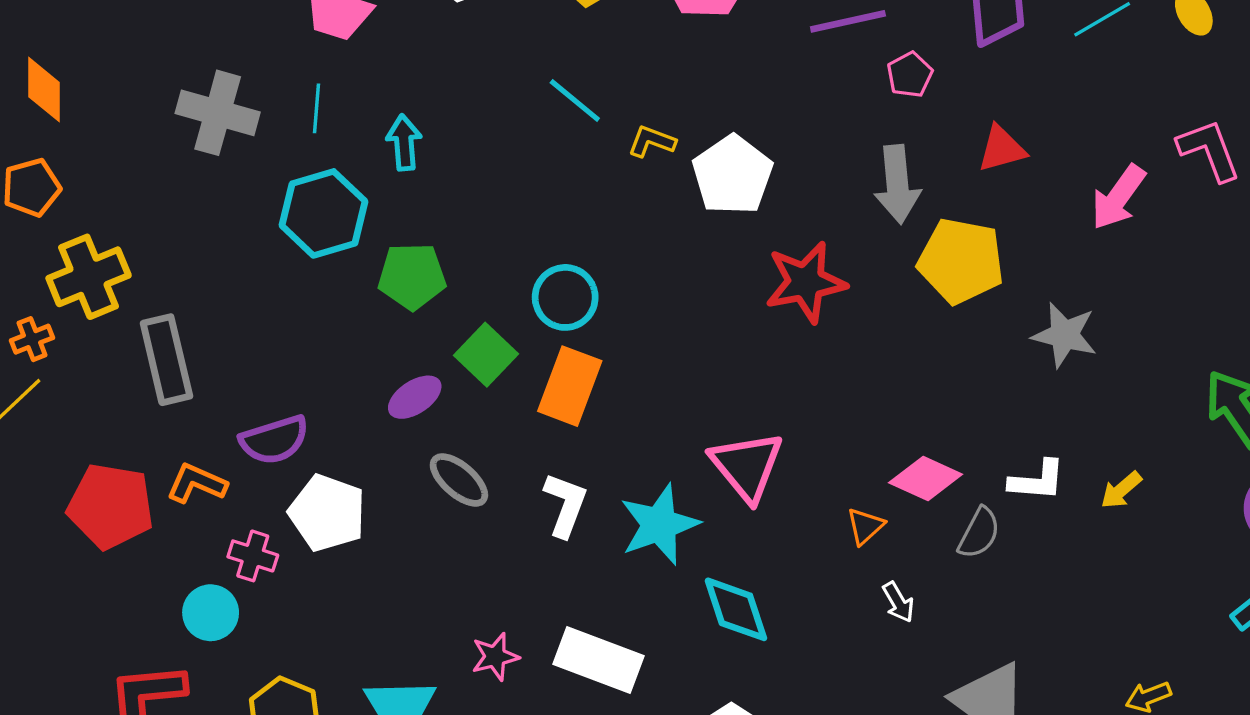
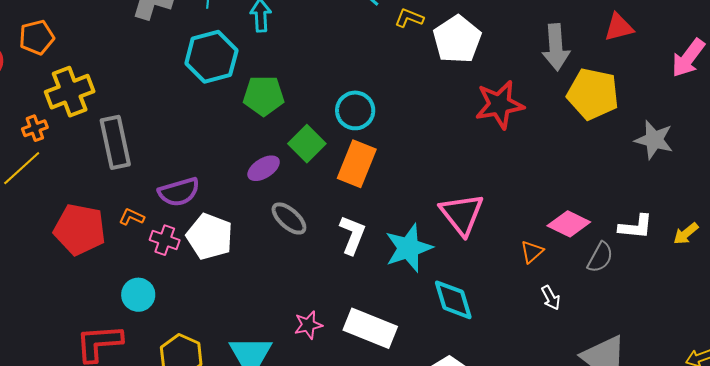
orange L-shape: (197, 483) -> (132, 217), size x0.7
pink cross: (253, 556) -> (165, 240), moved

